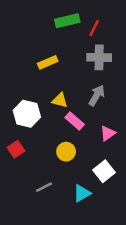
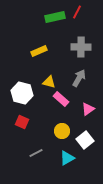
red line: (94, 28) -> (77, 12), moved
red square: (16, 149) -> (22, 122), moved, turned -32
yellow circle: (66, 152) -> (62, 131), moved

